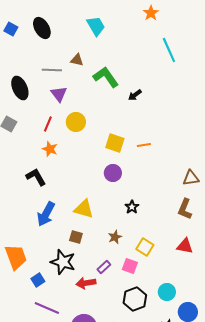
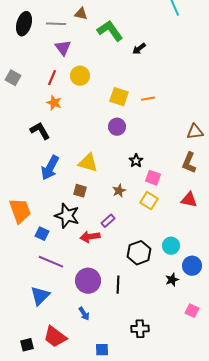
black ellipse: (20, 88) -> (24, 24), moved, turned 40
pink square: (130, 266) -> (153, 178), moved
blue square: (38, 280) -> (42, 234), turned -32

